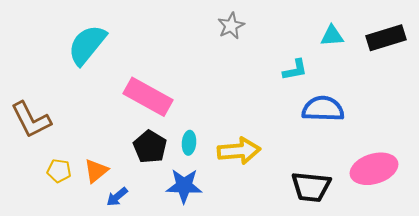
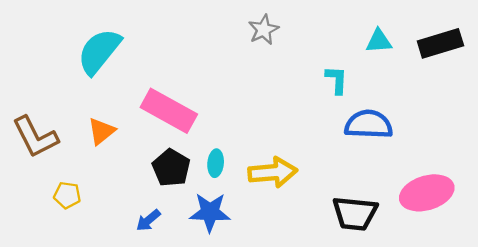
cyan L-shape: (295, 70) -> (337, 80), turned -76
orange triangle: (96, 171) -> (101, 131), moved
blue arrow: (117, 197) -> (148, 220), moved

